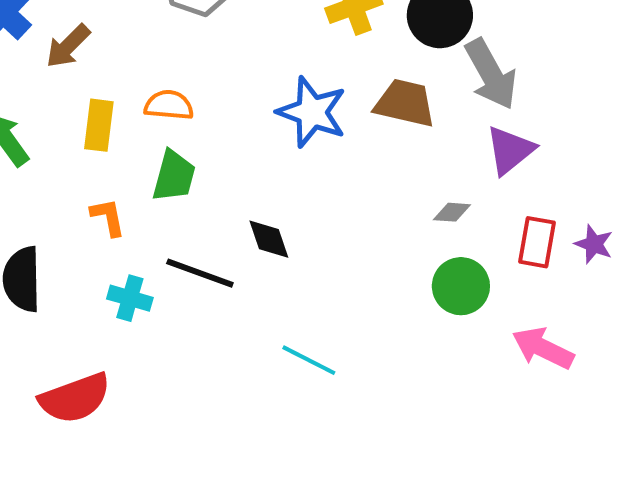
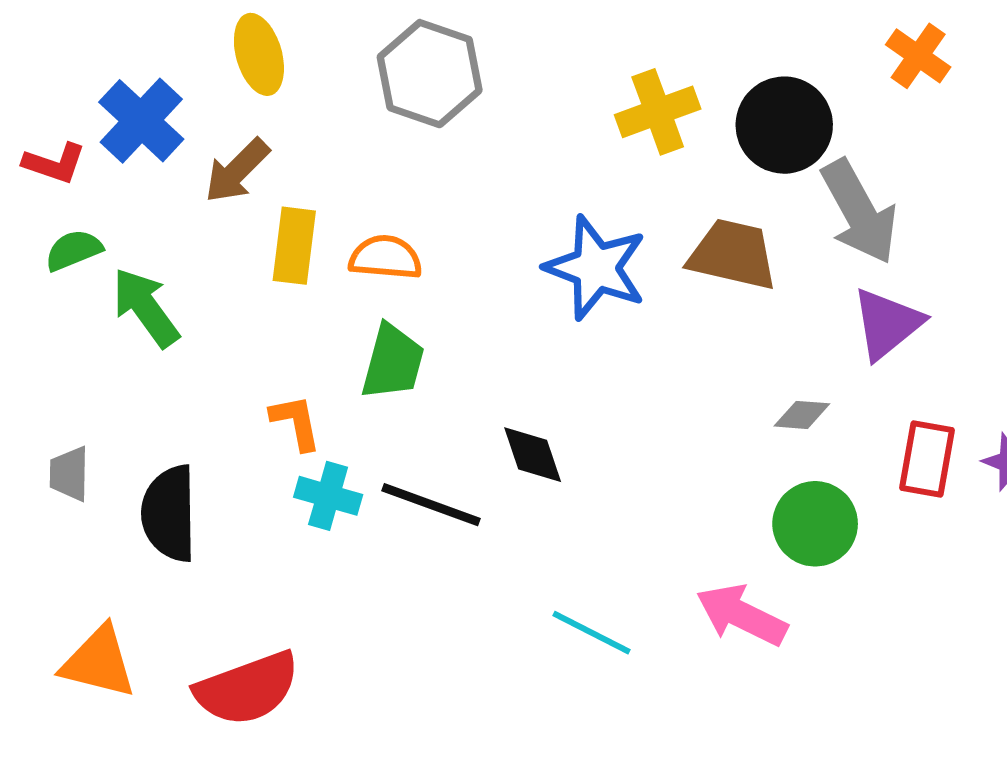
yellow rectangle: (99, 125) -> (294, 246), moved
cyan cross: (130, 298) -> (328, 496), moved
pink arrow: (543, 348) -> (742, 615), moved

